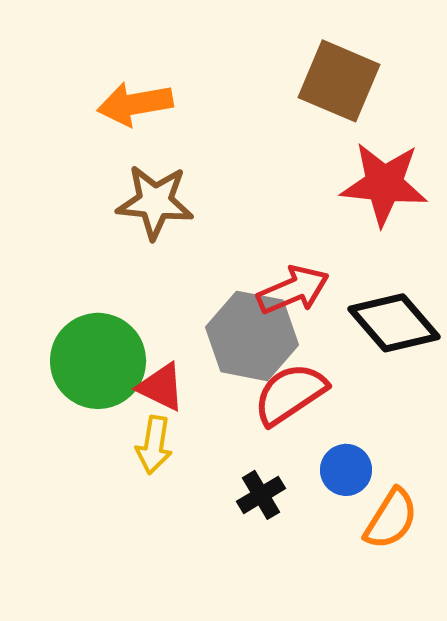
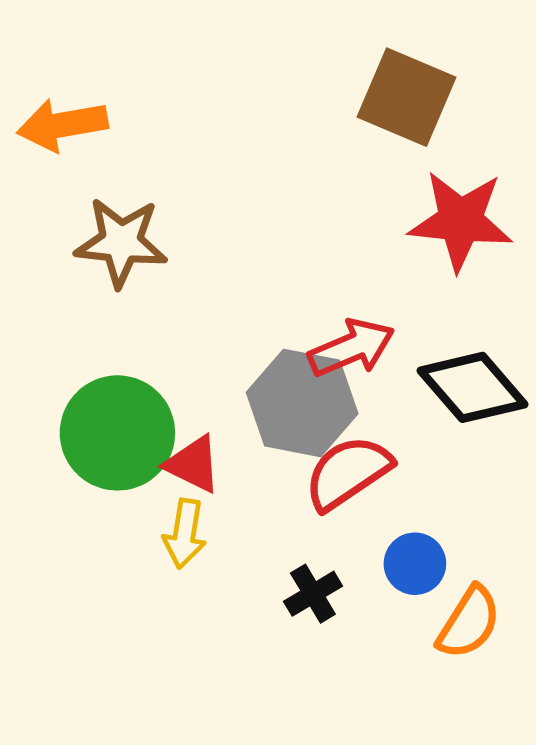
orange arrow: (135, 104) -> (62, 125), moved
brown star: (155, 202) -> (121, 242), moved

